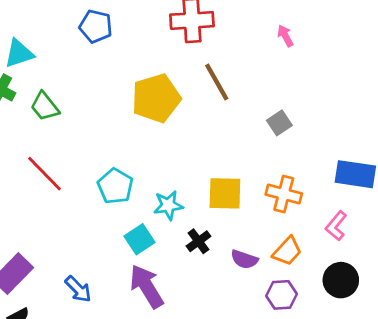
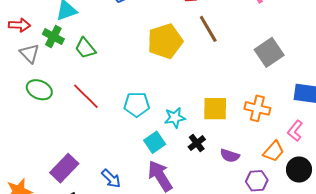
gray square: (279, 123) -> (269, 52), moved, size x1.6
cyan pentagon: (115, 186) -> (137, 104), turned -30
orange trapezoid: (287, 251) -> (274, 151), moved

